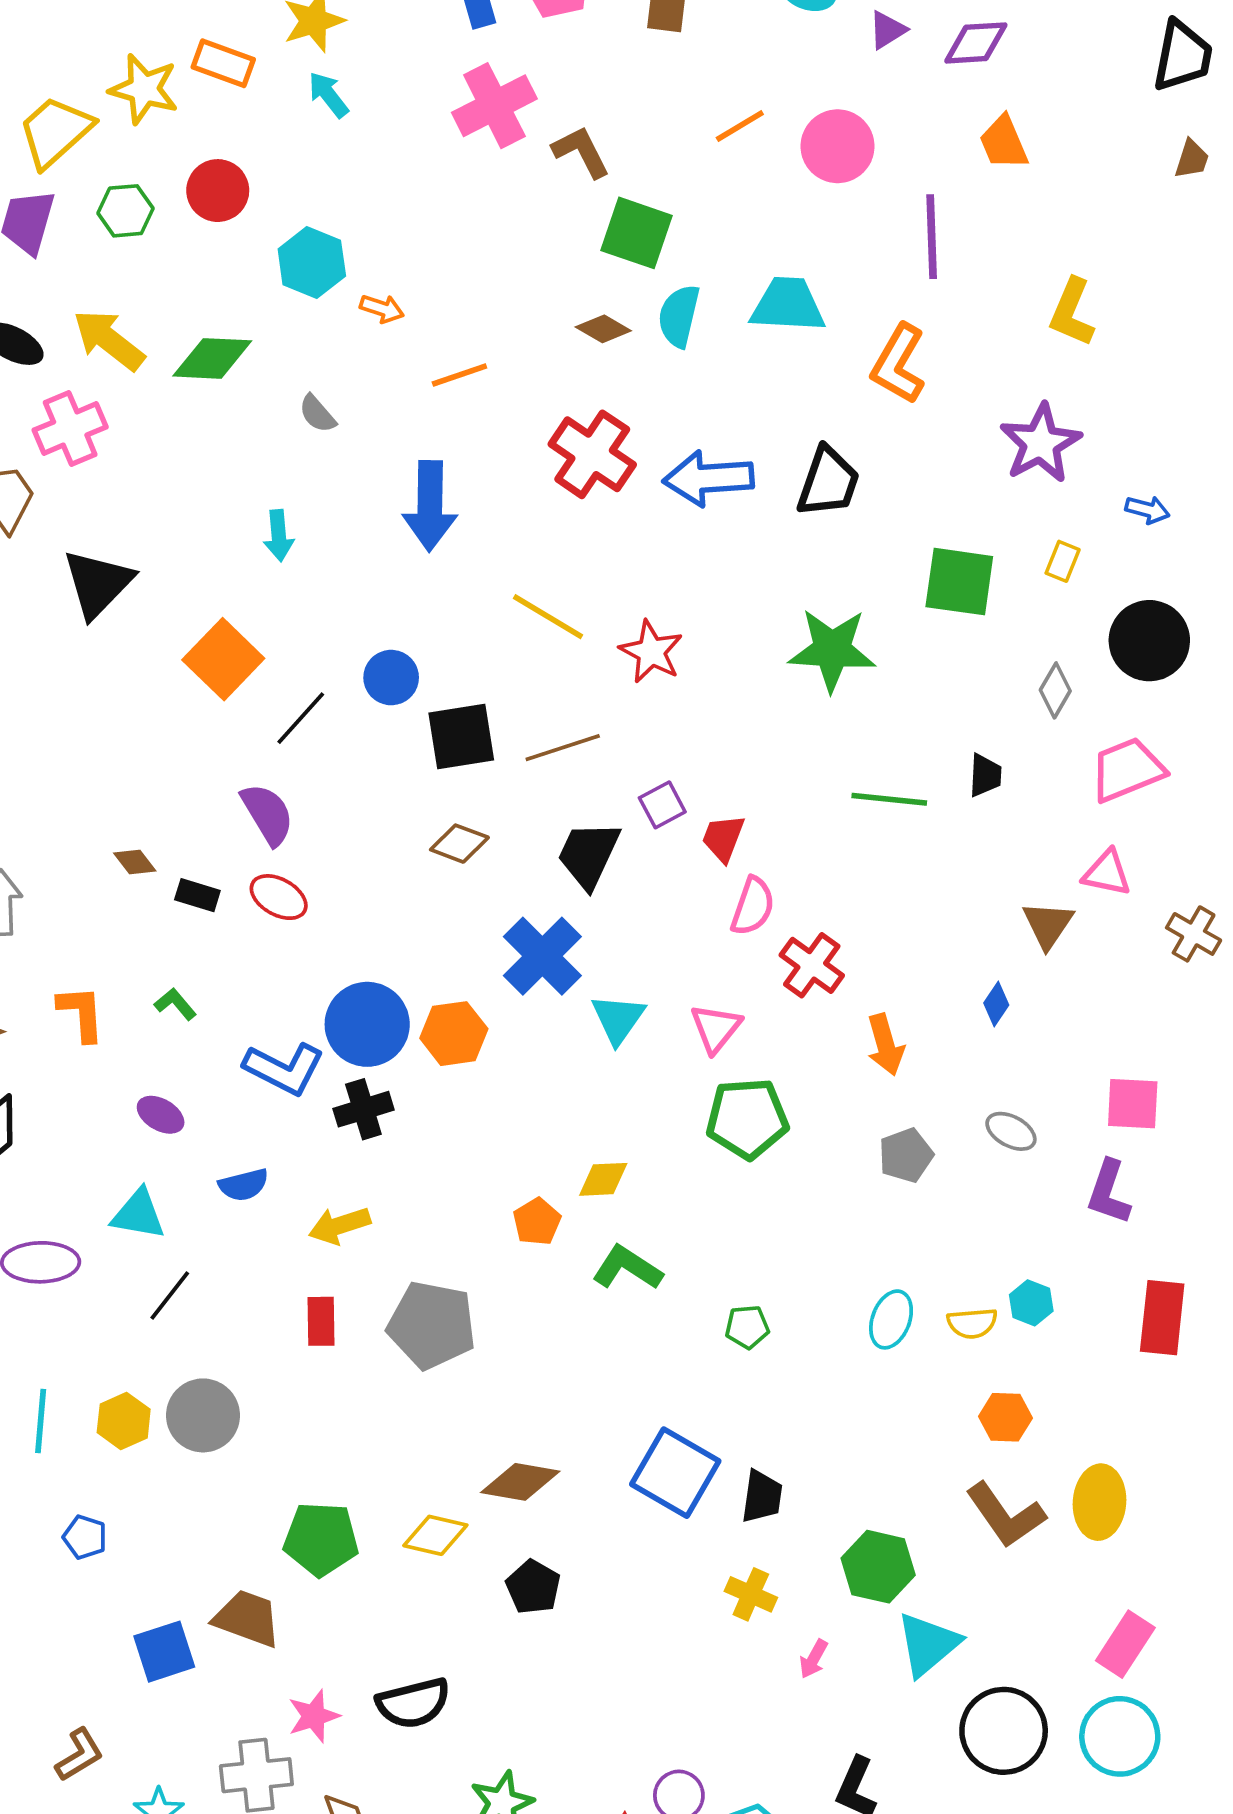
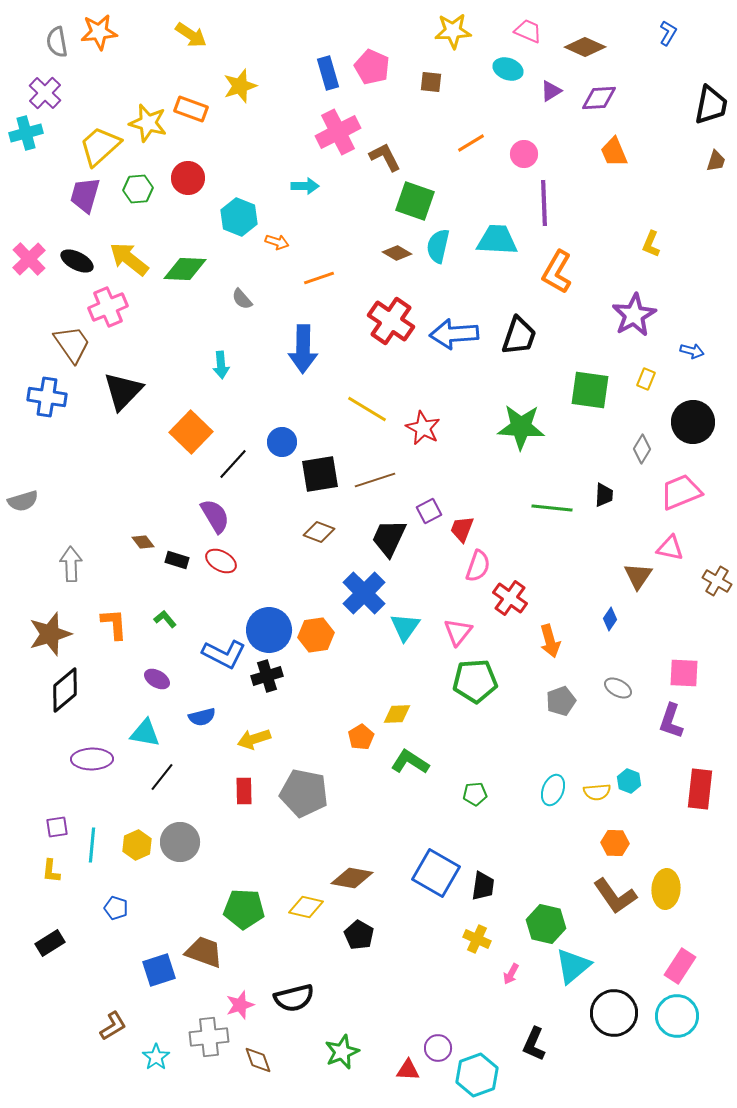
cyan arrow: (328, 95) -> (305, 186), moved, turned 128
pink circle: (838, 146) -> (524, 154), size x0.7
purple line: (932, 237) -> (544, 203), moved
yellow L-shape: (1072, 312) -> (651, 244), size x0.7

